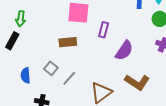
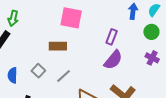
purple rectangle: (104, 30) -> (112, 37), moved
gray line: (69, 78) -> (64, 76), moved

